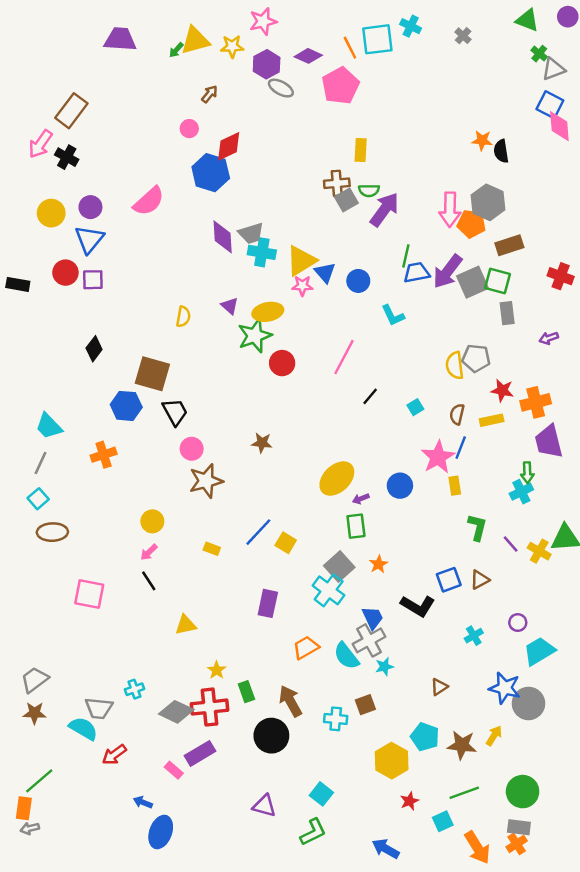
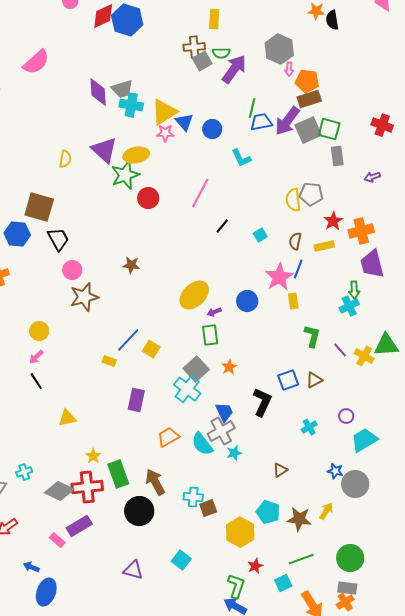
blue hexagon: (211, 173) -> (127, 20), moved
gray hexagon: (488, 202) -> (279, 49), moved
pink arrow: (450, 209) -> (289, 69), size x0.5
brown rectangle: (509, 245) -> (309, 99), moved
purple triangle: (230, 306) -> (104, 150), size x1.8
red star: (502, 390) -> (333, 221), turned 30
yellow rectangle: (212, 549) -> (109, 361), moved
black L-shape: (418, 606) -> (262, 402), turned -96
blue star: (505, 688) -> (335, 471), size x0.6
green rectangle: (246, 692) -> (118, 474), size x1.5
brown square: (365, 705) -> (208, 508), moved
green L-shape: (313, 832) -> (236, 586), moved, turned -45

